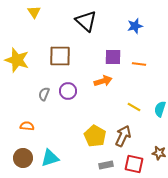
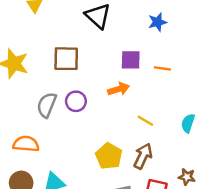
gray semicircle: (44, 94) -> (47, 105), size x1.5
yellow line: (134, 107) -> (145, 121), moved
orange semicircle: (27, 126) -> (26, 144), size x1.5

